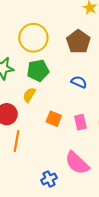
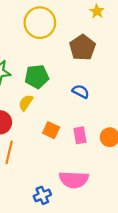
yellow circle: (33, 38) -> (40, 23), moved
pink semicircle: (77, 163) -> (74, 180), turned -44

